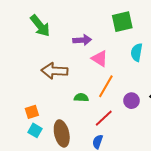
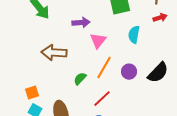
pink triangle: (100, 59) -> (98, 41), turned 36
green semicircle: (81, 98) -> (80, 79), turned -48
purple circle: (131, 101) -> (129, 72), moved

